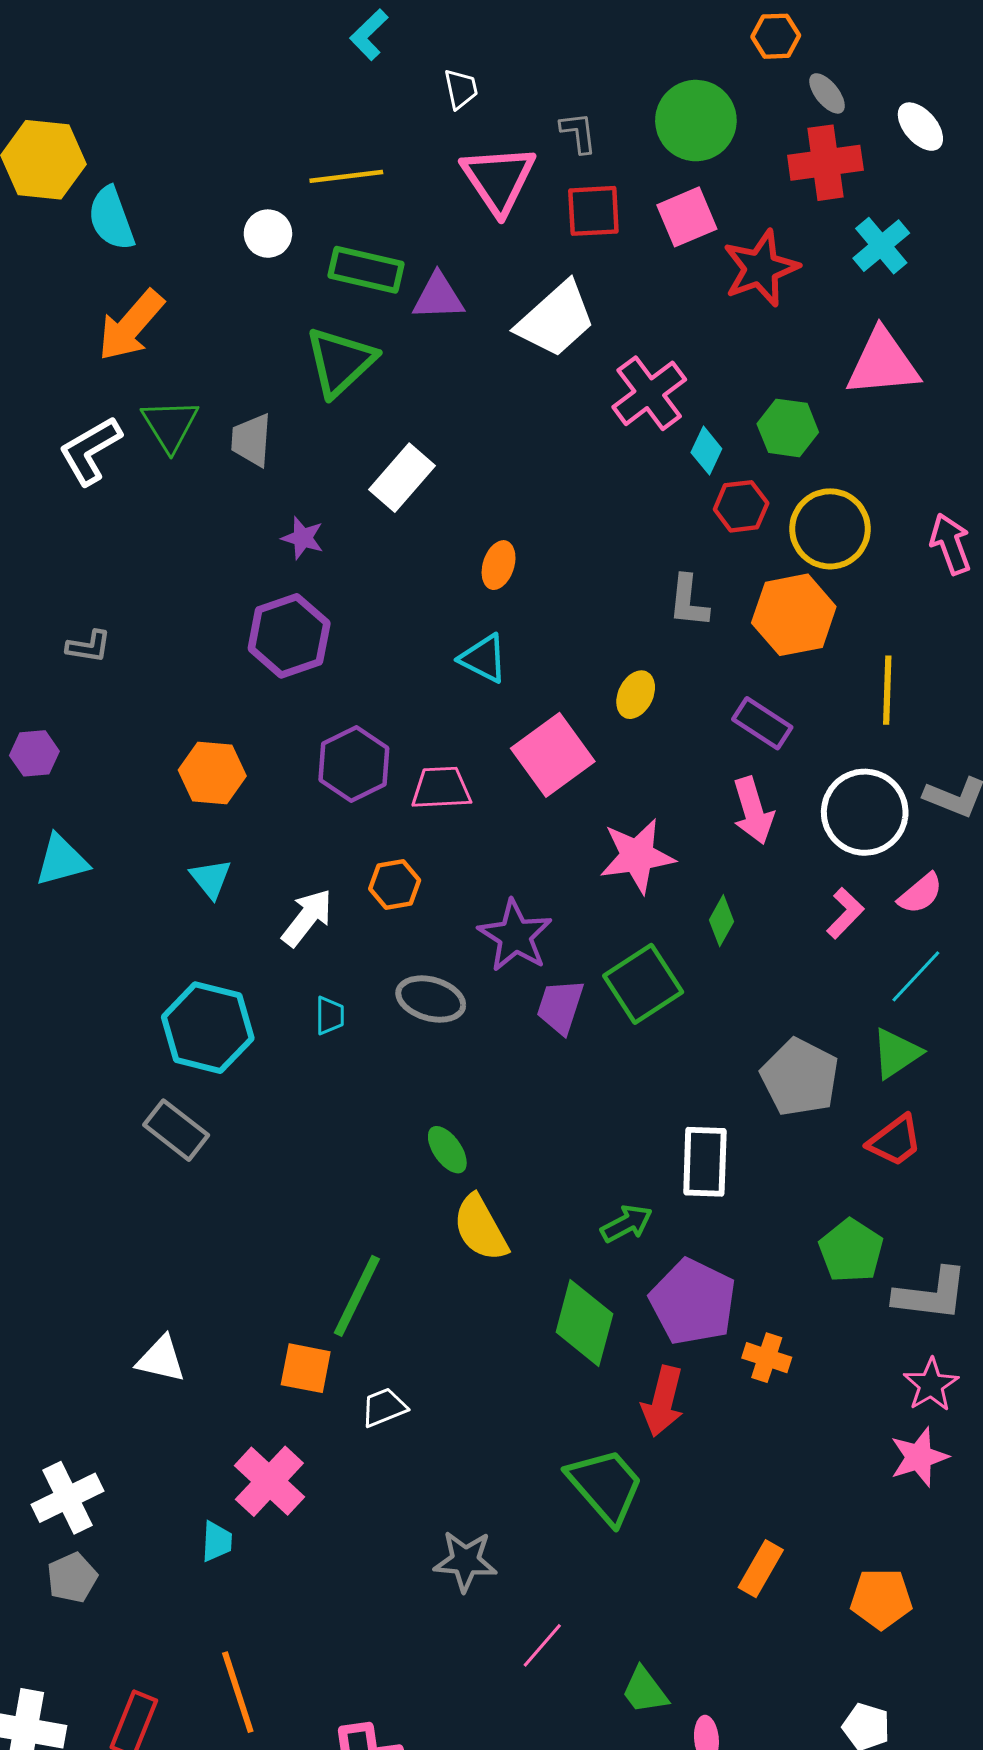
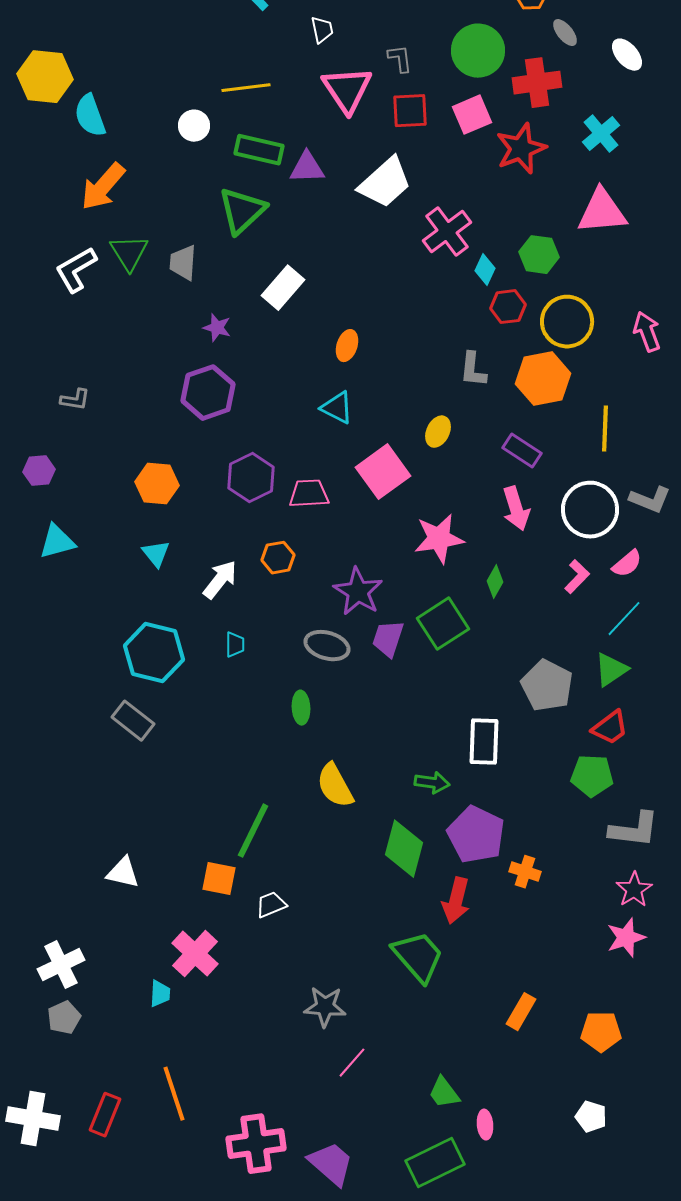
red cross: (825, 163) -> (537, 83), moved
gray ellipse: (431, 999) -> (327, 646), moved
green ellipse: (447, 1150) -> (301, 708), moved, turned 32
green arrow: (627, 1224) -> (432, 783), turned 36
green pentagon: (851, 1251) -> (592, 776), moved, turned -30
pink line: (542, 1645) -> (352, 1063), moved

